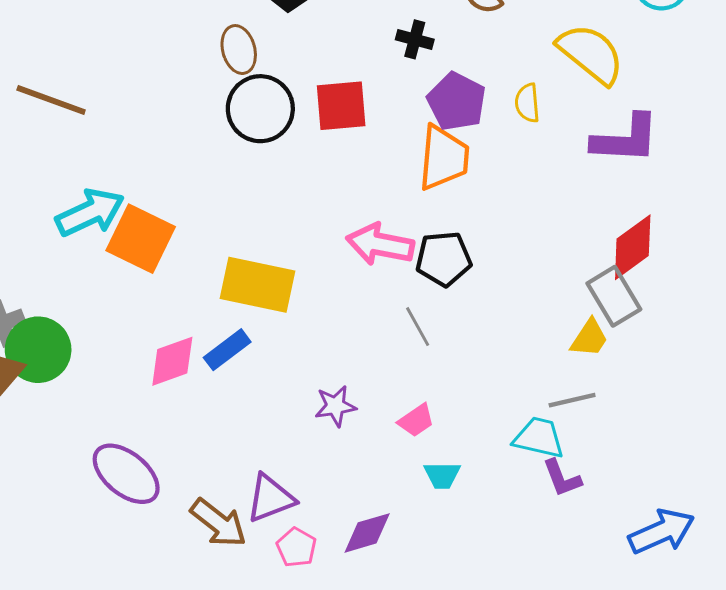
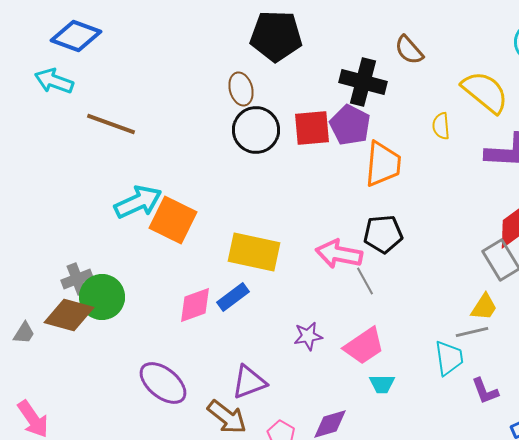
black cross: (415, 39) -> (363, 82), size x1.8
purple pentagon: (457, 101) -> (350, 125), moved
pink arrow: (380, 244) -> (339, 254), moved
yellow trapezoid: (589, 338) -> (484, 307), moved
pink trapezoid: (416, 420) -> (364, 346), size x1.6
cyan trapezoid: (539, 438) -> (449, 358), turned 69
purple L-shape: (562, 478) -> (485, 391), moved
purple triangle: (270, 498) -> (249, 382), moved

